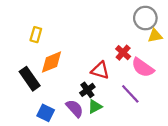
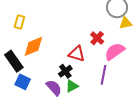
pink semicircle: (143, 68) -> (115, 51), turned 110
purple line: (130, 94) -> (103, 75), turned 54
blue square: (46, 113) -> (23, 82), moved

